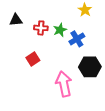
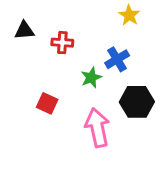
green star: (60, 30) -> (91, 78), moved
red square: (33, 59) -> (47, 103), moved, turned -32

